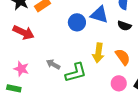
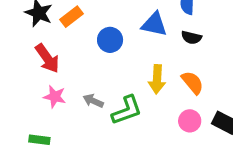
blue circle: (77, 22) -> (110, 40), moved
red arrow: (24, 32) -> (47, 58), turned 35
pink star: (21, 69) -> (55, 97), moved

